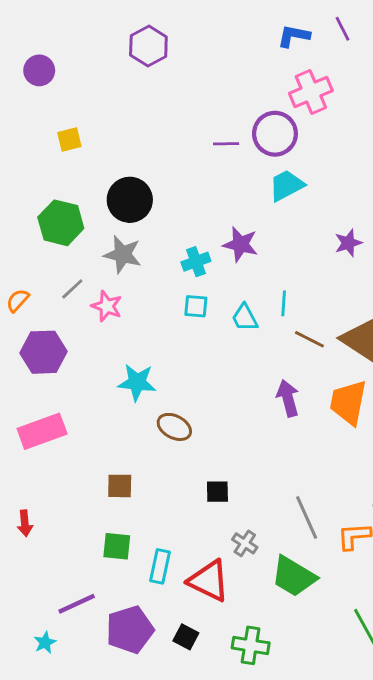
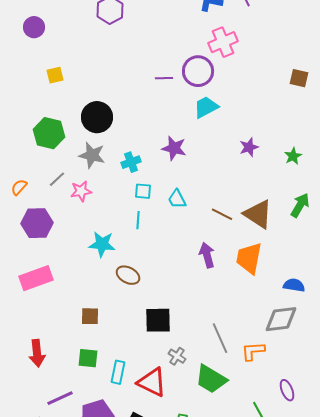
cyan cross: (196, 262) -> (131, 162), moved
cyan line: (284, 303) -> (138, 220), moved
pink star: (107, 306) -> (81, 191), turned -30
black square: (217, 492) -> (158, 320), size x1.6
red arrow: (25, 523) -> (37, 353), moved, size x1.5

